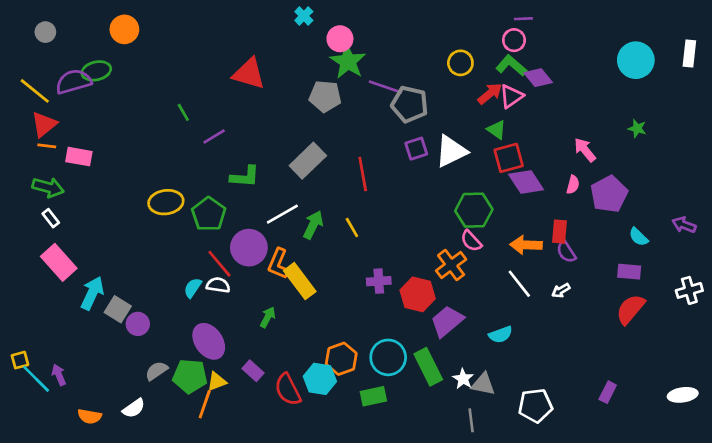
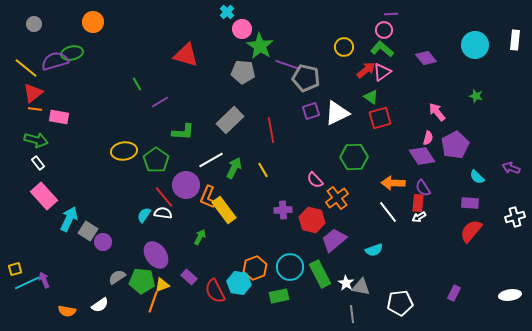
pink circle: (340, 39) -> (242, 29), moved
purple diamond: (538, 78) -> (426, 58), moved
purple diamond: (526, 182) -> (422, 156), moved
red rectangle: (559, 232) -> (418, 203), moved
pink semicircle: (471, 241) -> (315, 180), moved
cyan line: (36, 379) -> (27, 283), turned -70

